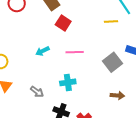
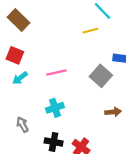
red square: (63, 23) -> (15, 55), moved
gray arrow: (37, 92) -> (22, 125), turned -144

